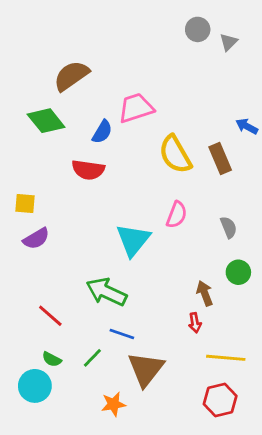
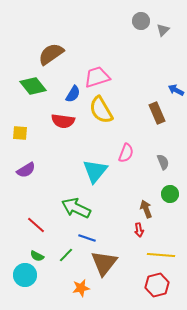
yellow semicircle: (175, 154) -> (101, 110), moved
yellow square: (25, 203) -> (20, 133), moved

